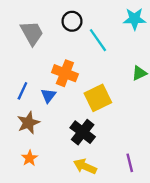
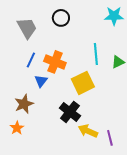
cyan line: (98, 40) -> (96, 54), moved, turned 30
blue line: (22, 91) -> (31, 60), moved
orange star: (30, 158) -> (17, 128), moved
yellow arrow: (85, 166) -> (88, 131), moved

